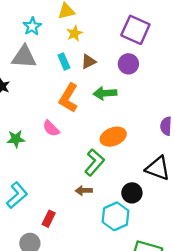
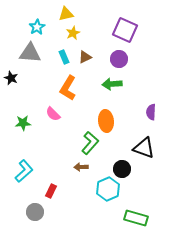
green arrow: (105, 93) -> (112, 84), moved
orange ellipse: (113, 137) -> (106, 121), turned -75

